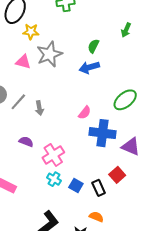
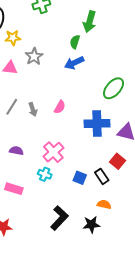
green arrow: (126, 30) -> (90, 22), moved, size x1.5
gray star: (49, 54) -> (34, 56), size x0.7
pink semicircle: (85, 113) -> (60, 107), moved
purple semicircle: (26, 142) -> (16, 151), moved
cyan cross: (54, 179) -> (45, 174), moved

